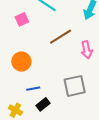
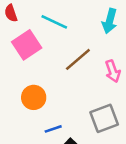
pink square: (22, 19) -> (27, 45), size x1.6

